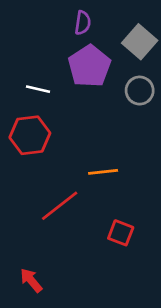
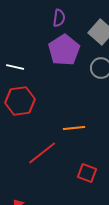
white line: (38, 89) -> (15, 67), moved

